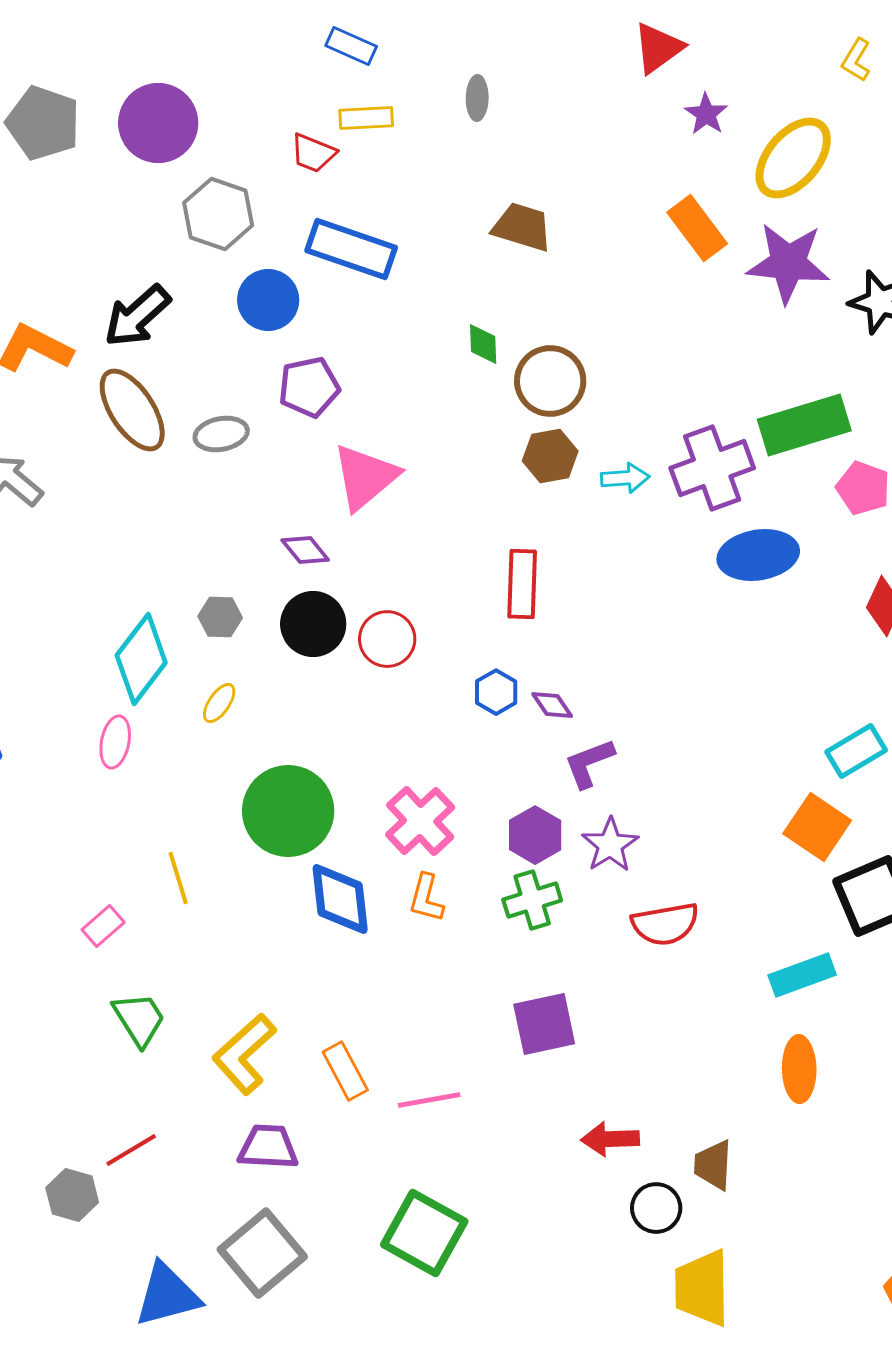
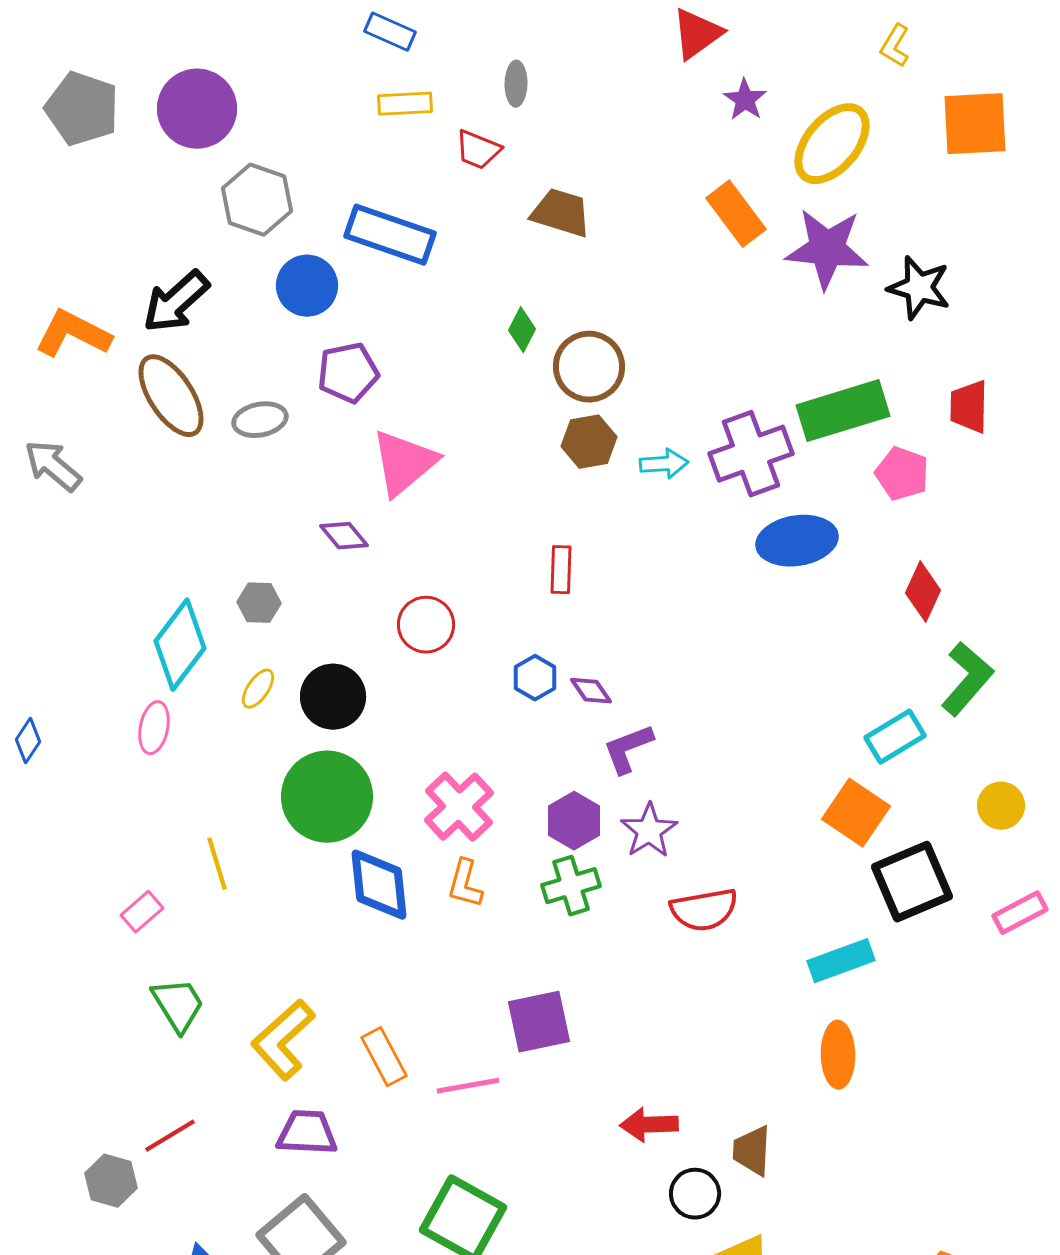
red trapezoid: (313, 153) -> (478, 150), moved
green diamond: (483, 344) -> (522, 330), turned 30
red rectangle: (522, 584) -> (561, 570), size x0.7
black circle: (313, 624) -> (333, 697), moved
purple square: (544, 1024) -> (539, 1022), moved

